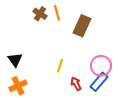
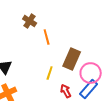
orange line: (57, 13) -> (47, 37), moved
brown rectangle: (82, 26) -> (72, 59), moved

